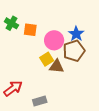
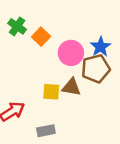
orange square: (30, 30) -> (41, 37), turned 32
yellow square: (47, 59) -> (51, 92), moved, turned 32

